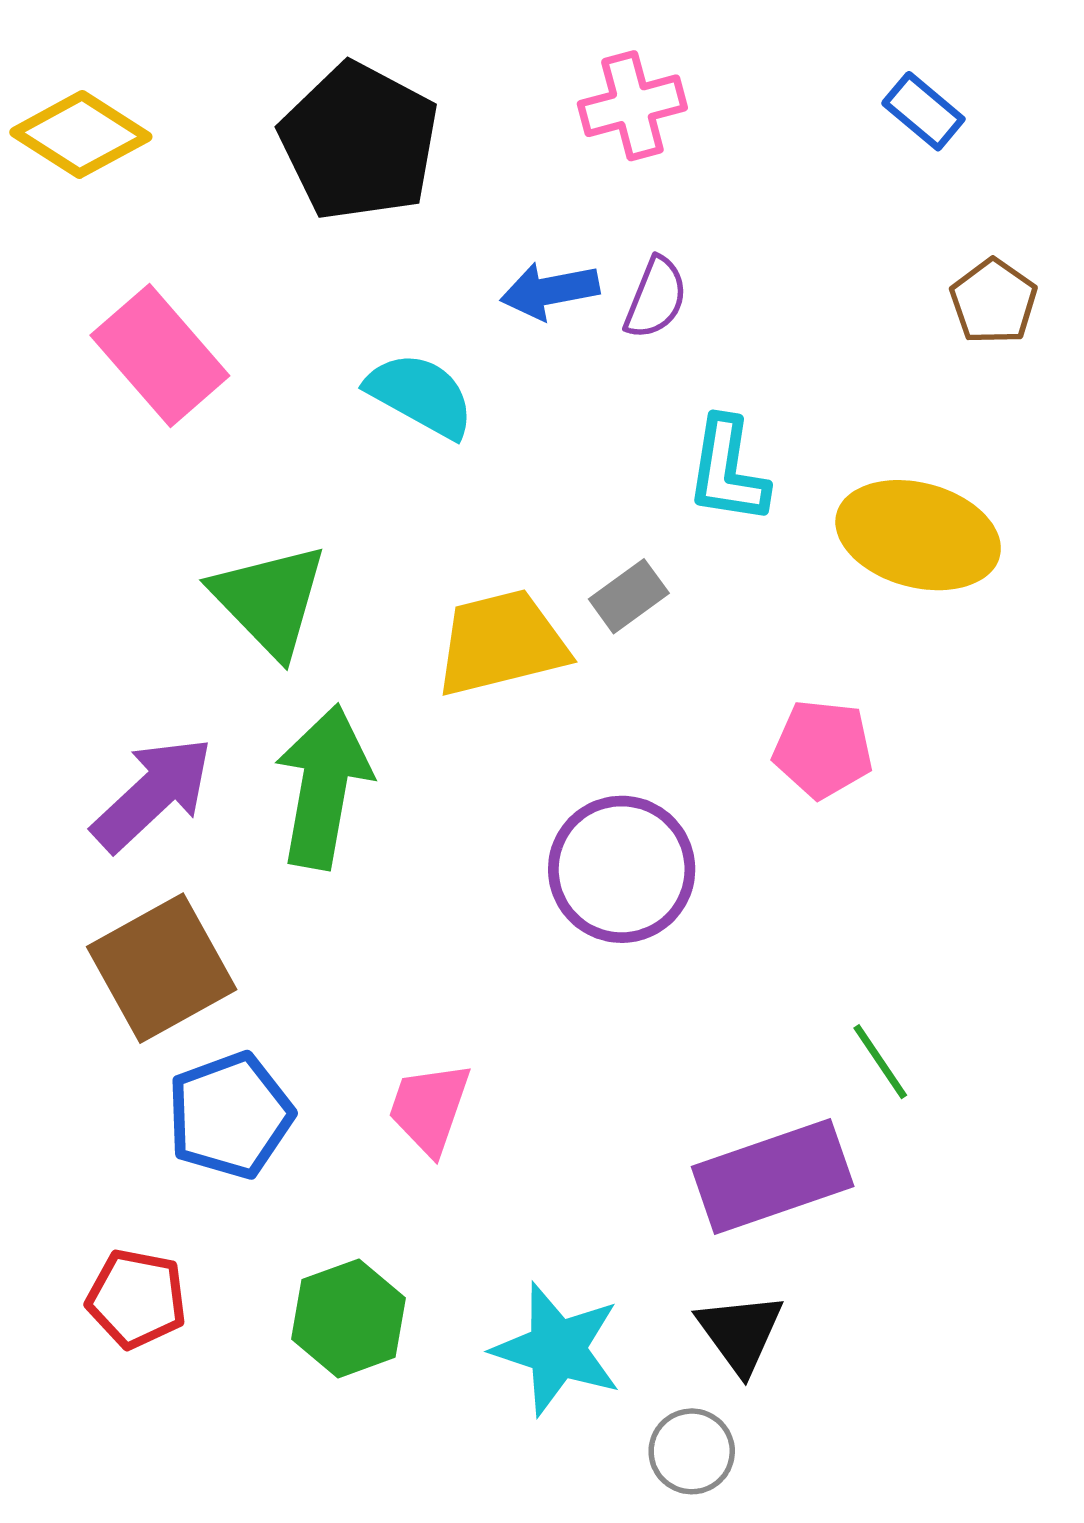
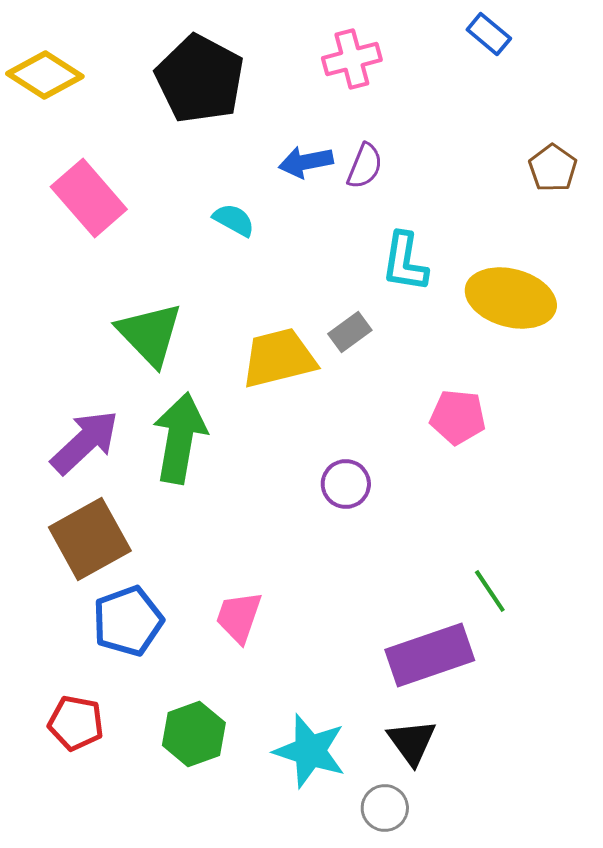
blue rectangle: (923, 111) -> (489, 34), moved
cyan semicircle: (420, 395) -> (234, 220), size x0.7
purple circle: (622, 869) -> (346, 484), size x0.6

